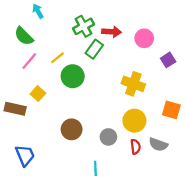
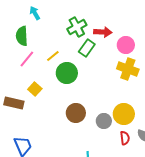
green semicircle: (24, 36) -> (22, 36), turned 42
pink circle: (144, 38) -> (126, 45), moved
yellow cross: (133, 84) -> (128, 69), moved
brown circle: (72, 129) -> (76, 113), moved
gray circle: (108, 137) -> (104, 121), moved

